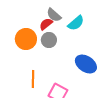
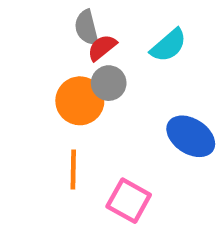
gray semicircle: (54, 15) -> (86, 28), moved, turned 35
orange circle: (26, 39) -> (80, 101), moved

